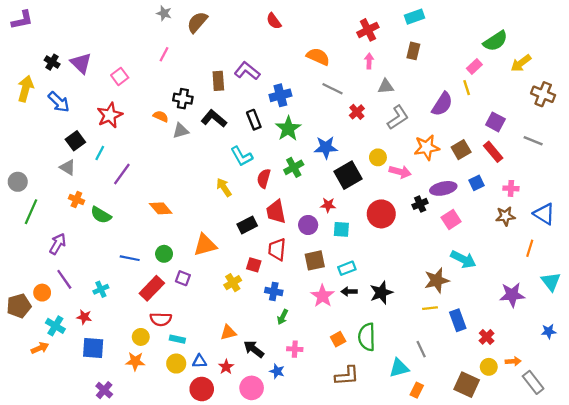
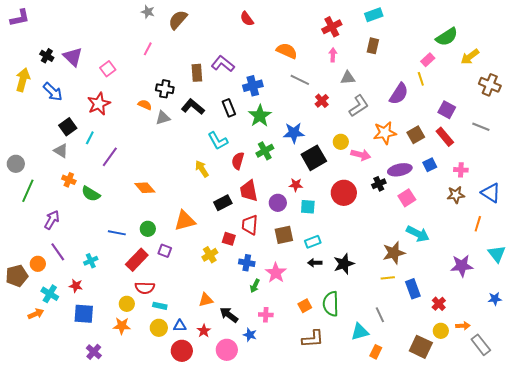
pink star: (323, 296) -> (276, 273), moved

